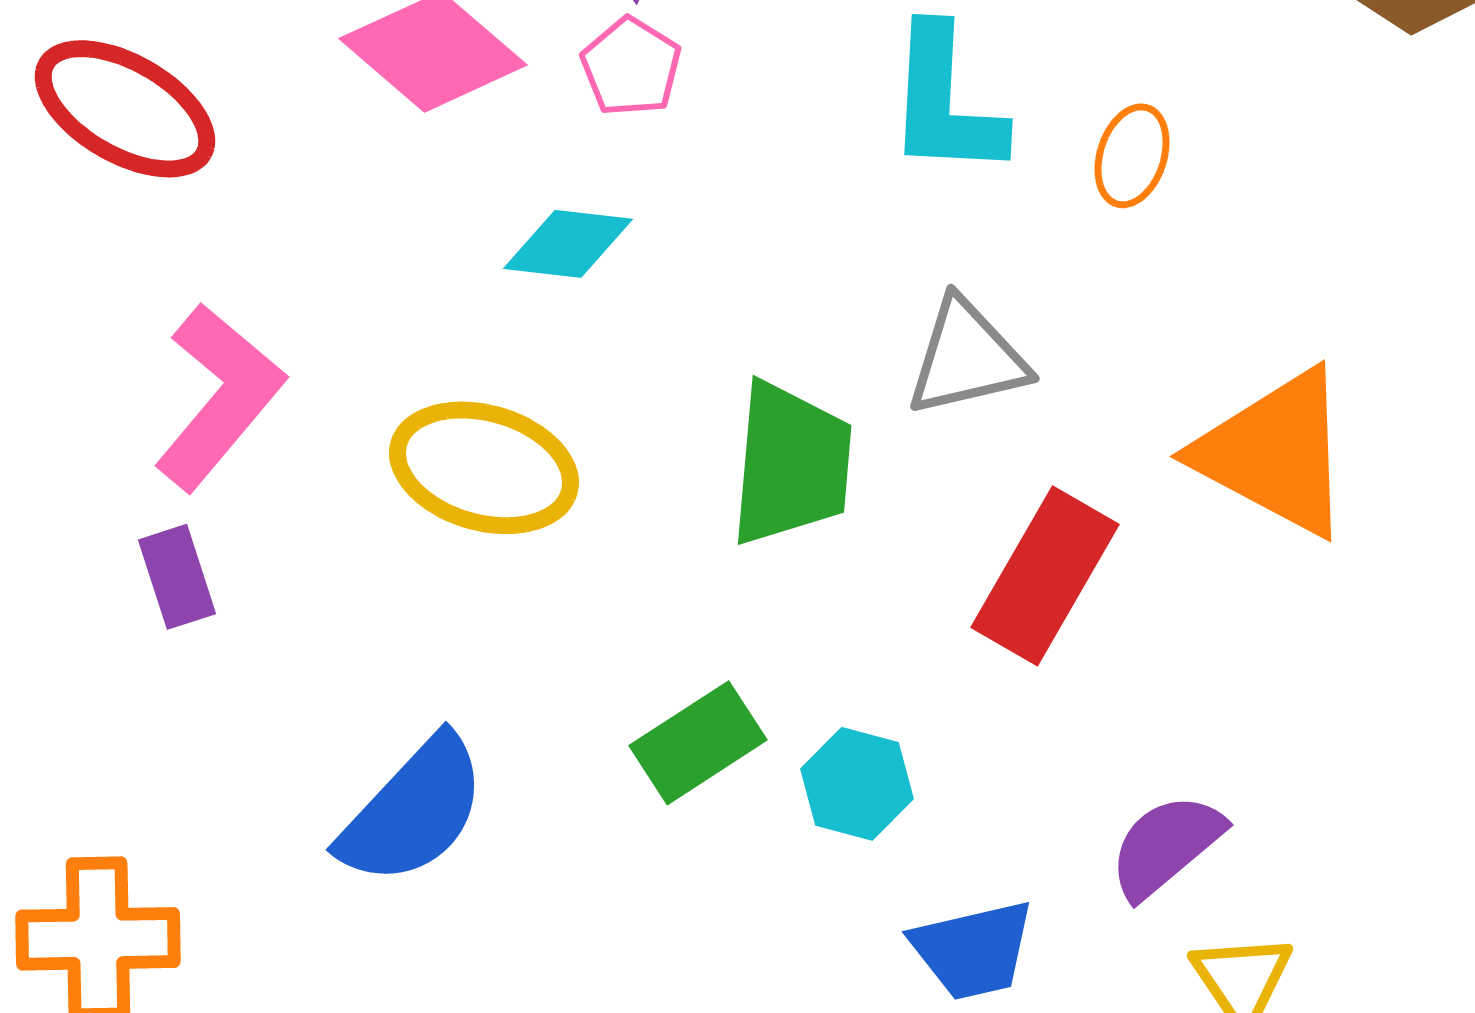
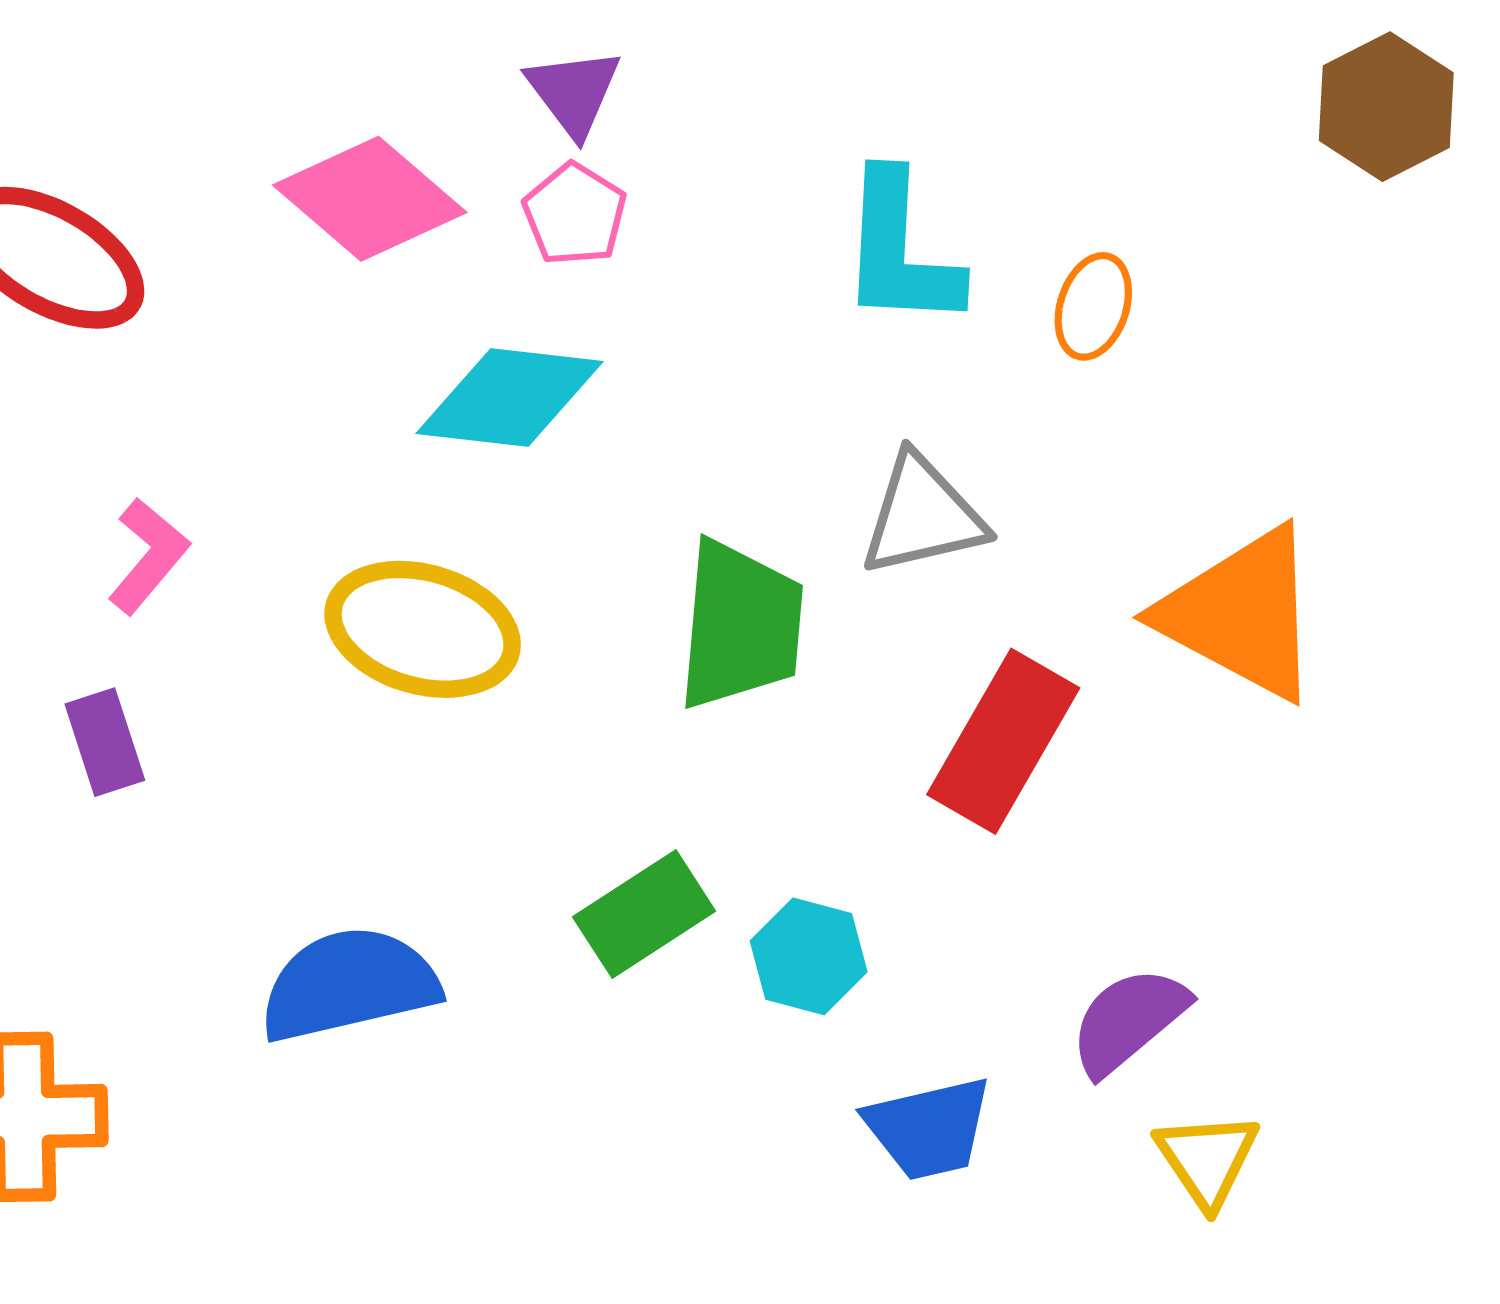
cyan diamond: (568, 244) -> (510, 397), size x1.4
pink L-shape: (219, 397) -> (148, 556), size x0.6
blue semicircle: (413, 811) -> (349, 984), turned -146

